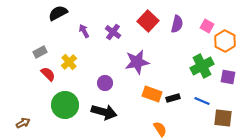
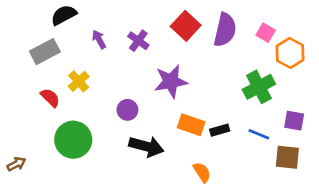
purple semicircle: (177, 24) -> (225, 30), size x1.4
gray rectangle: (40, 52) -> (45, 52), moved, size x1.5
purple square: (228, 77) -> (294, 121), moved
black arrow: (104, 112) -> (146, 146), moved

